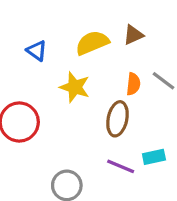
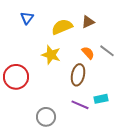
blue triangle: (37, 51) -> (27, 18), moved, turned 32
orange semicircle: (133, 84) -> (88, 53), turned -48

